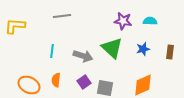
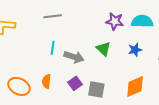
cyan semicircle: (150, 21) -> (142, 21), size x1.5
green triangle: (112, 48) -> (103, 49), size x0.7
cyan line: (52, 51) -> (53, 48), moved

